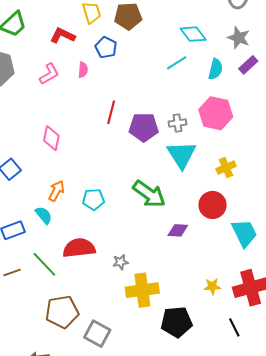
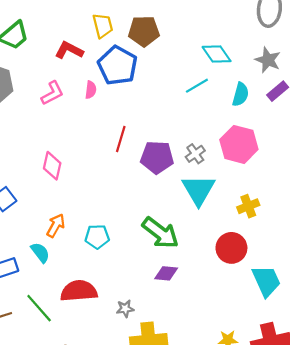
blue pentagon: (106, 47) -> (118, 66), size x1.6
gray cross: (177, 123) -> (195, 154), turned -30
purple diamond: (178, 230) -> (166, 273), moved

